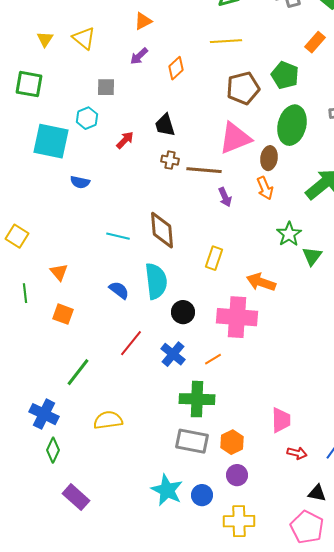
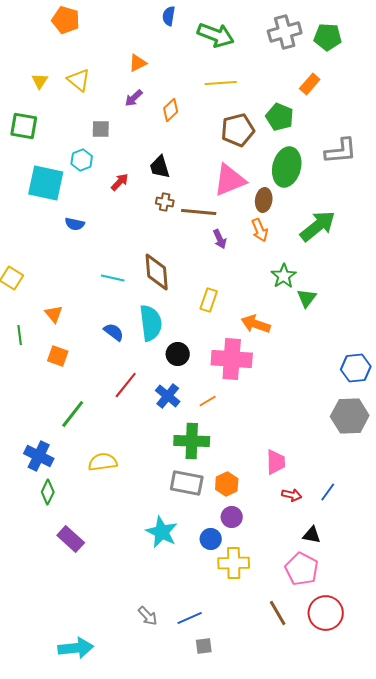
blue circle: (202, 495) -> (211, 539), moved

